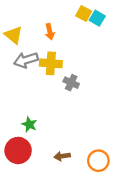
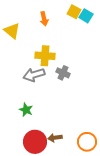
orange arrow: (50, 32) -> (44, 19), moved
gray arrow: (26, 60) -> (34, 75), moved
red circle: (18, 150) -> (35, 142), moved

